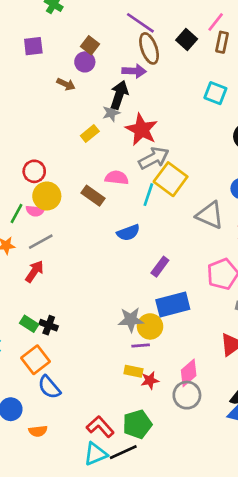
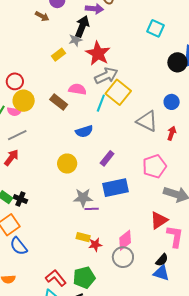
yellow circle: (150, 326) -> (67, 164), moved
purple line: (141, 345) -> (92, 209), moved

